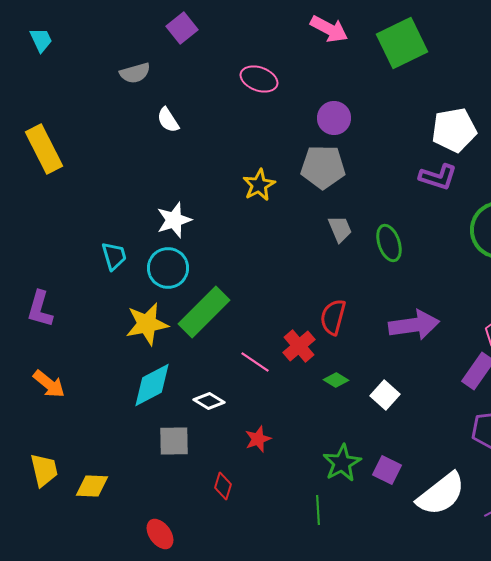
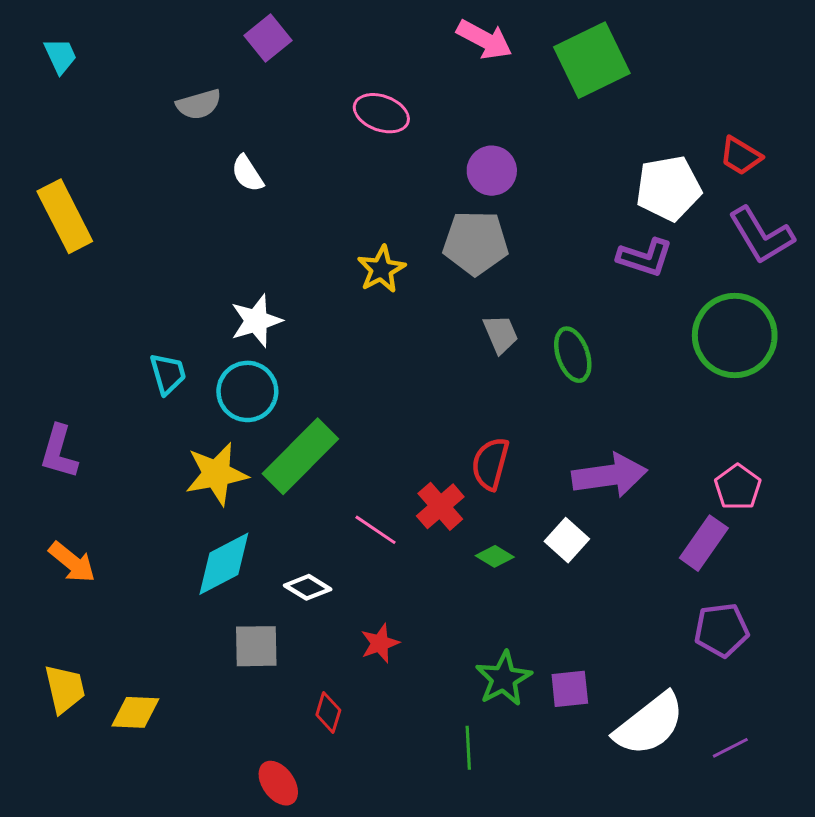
white square: (385, 395) -> (567, 540), moved
purple square: (387, 470) -> (570, 689), turned -32
red ellipse: (160, 534) -> (278, 783), moved

